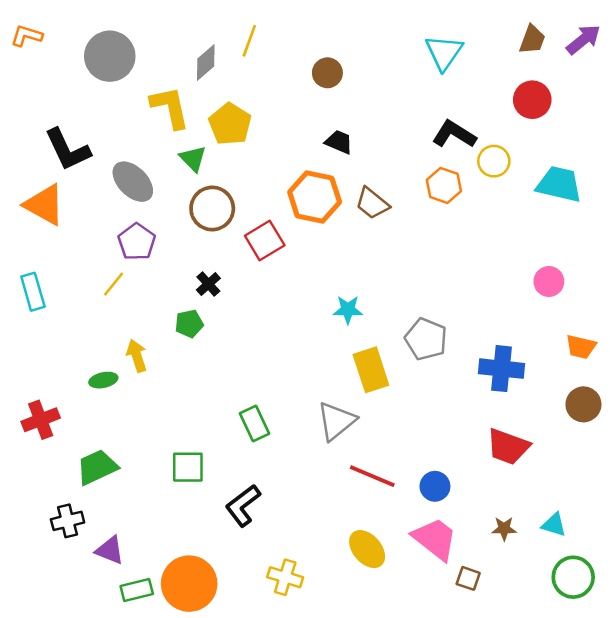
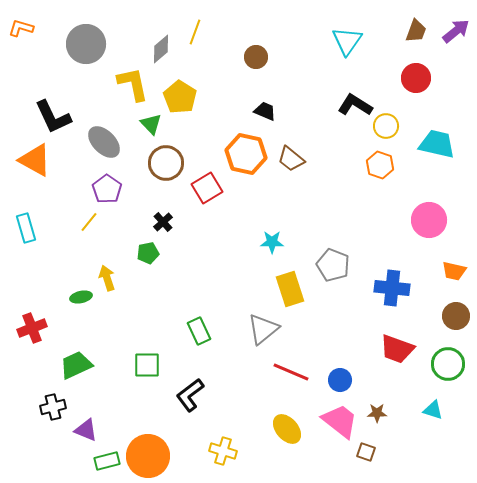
orange hexagon: (444, 185) -> (380, 165), moved
pink circle: (549, 281) -> (429, 220), size x1.5
brown star: (504, 529) -> (377, 413), moved
green circle: (573, 577) -> (448, 364), moved

